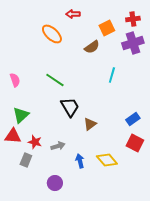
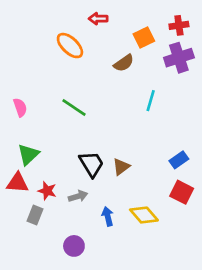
black trapezoid: (70, 107) -> (91, 164), moved

